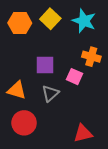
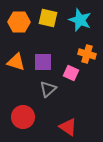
yellow square: (50, 19) -> (48, 18), turned -30
orange triangle: (17, 90) -> (16, 62), moved
red triangle: (83, 133) -> (68, 127), moved, turned 48

